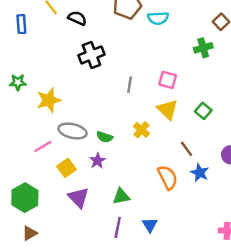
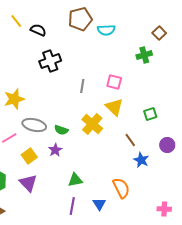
green square: (203, 111) -> (150, 114), moved, turned 32
yellow cross: (141, 130) -> (92, 124), size x1.5
orange semicircle: (168, 177) -> (121, 188), moved
purple triangle: (78, 198) -> (28, 183), moved

